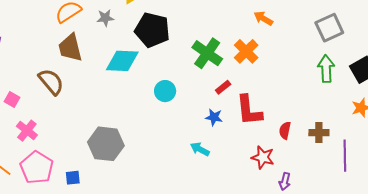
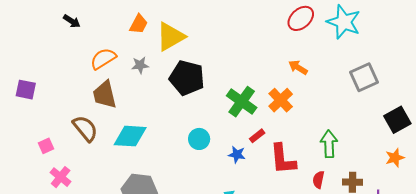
cyan diamond: (122, 61) -> (130, 136), moved
green arrow: (326, 69) -> (329, 144), moved
pink square: (12, 100) -> (46, 146), turned 35
blue star: (214, 117) -> (237, 155), moved

